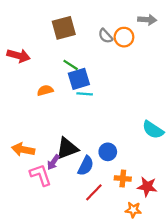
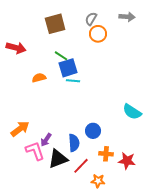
gray semicircle: (105, 36) -> (91, 19), moved, turned 72
orange circle: (124, 37) -> (98, 34), moved
black triangle: (67, 148) -> (58, 159), moved
orange arrow: (23, 150) -> (20, 129), turned 132
blue semicircle: (86, 166) -> (74, 143), turned -30
orange star: (133, 210) -> (98, 181), moved

